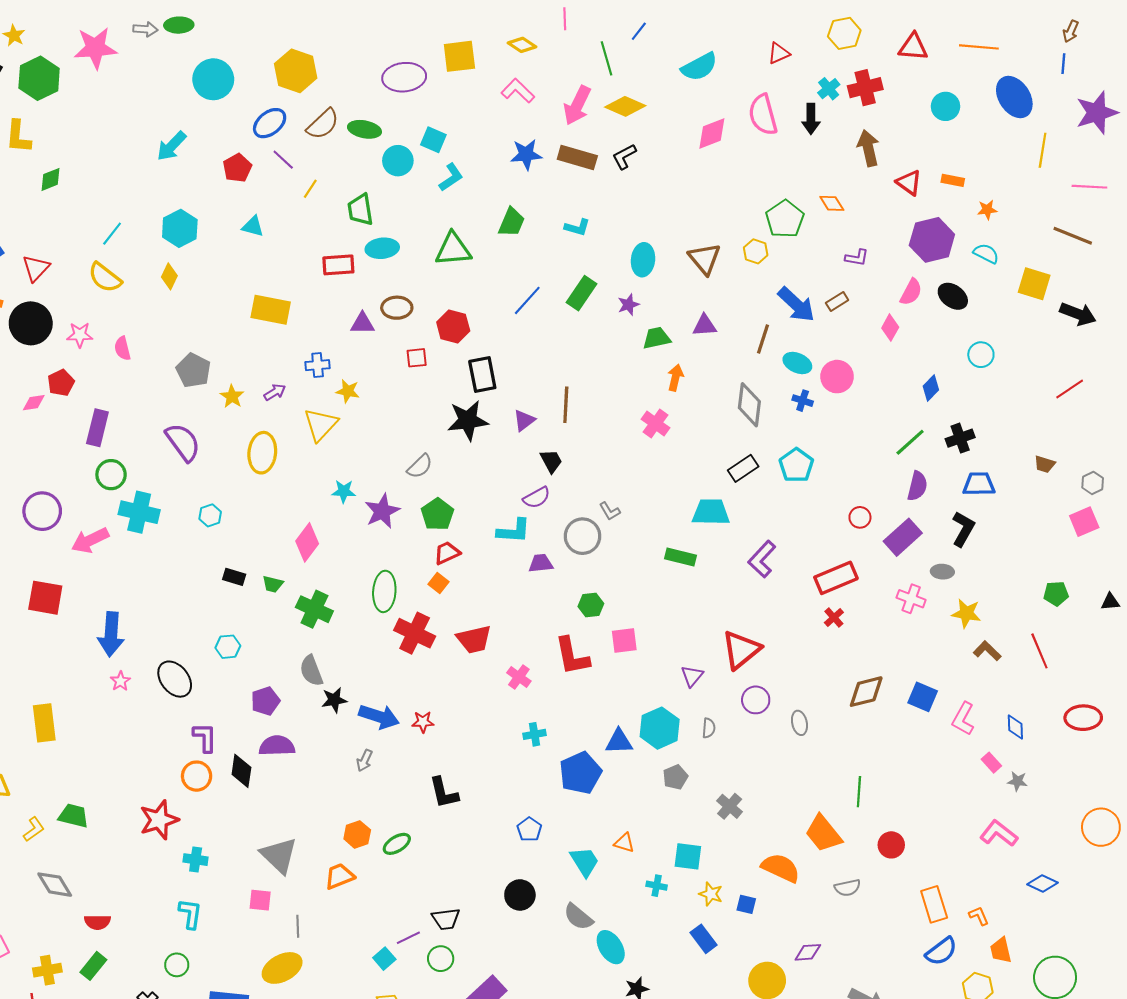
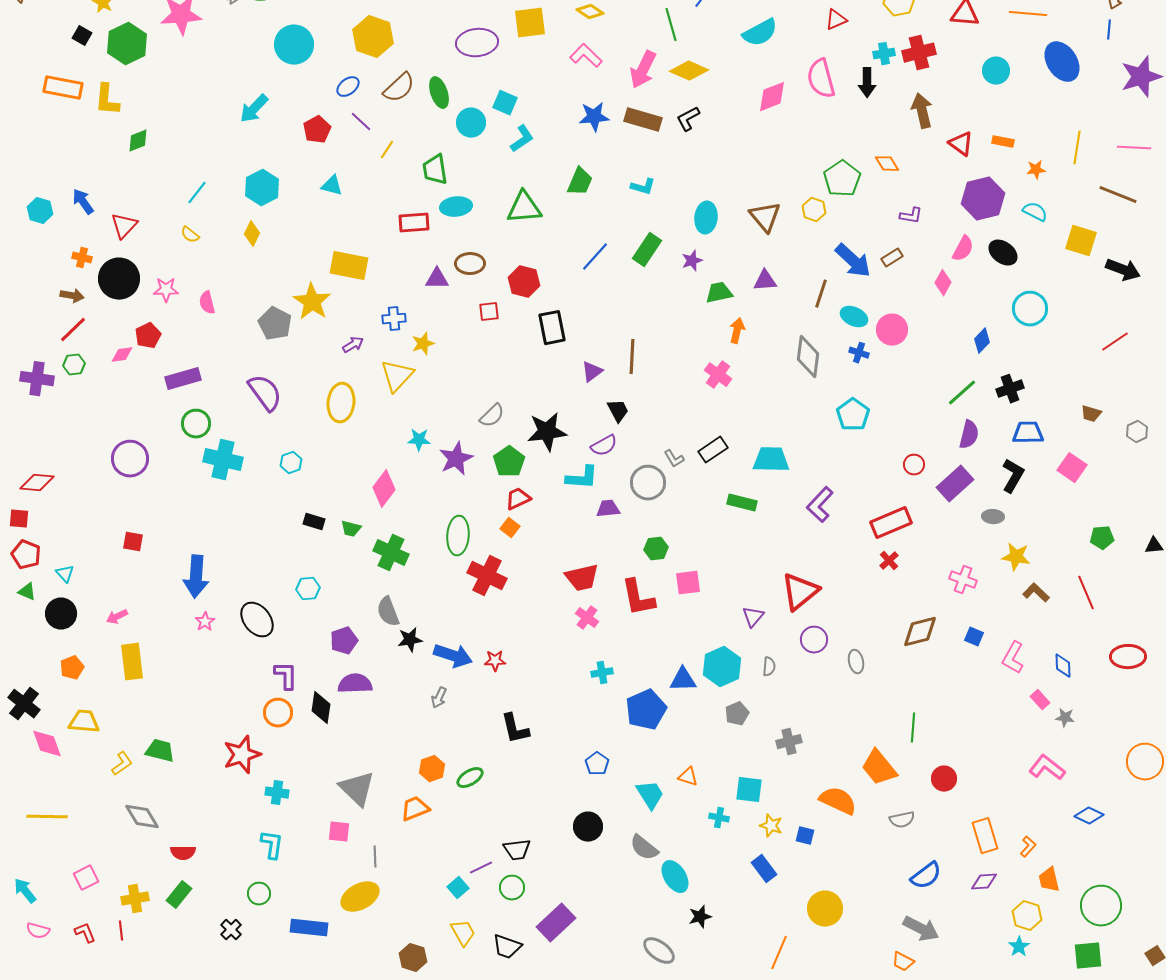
cyan cross: (829, 89) -> (884, 54), turned 30
blue ellipse: (270, 123) -> (348, 87), size x0.7
green ellipse: (364, 129) -> (439, 93), turned 60
yellow line: (1043, 150) -> (1077, 148), moved
yellow semicircle: (105, 277) -> (190, 235), size x0.6
cyan circle: (981, 355) -> (1030, 309), size x1.4
yellow star: (348, 391) -> (423, 344), turned -30
yellow star: (232, 396) -> (312, 302), moved, size x1.6
black star: (468, 420) -> (547, 432), moved
purple rectangle: (97, 428) -> (183, 379), turned 60
black rectangle: (743, 468) -> (713, 450), moved
pink square: (1084, 522) -> (1072, 468), moved, turned -32
pink arrow: (90, 540) -> (117, 617), moved, size x0.6
red square: (45, 598) -> (133, 542), size x0.6
pink cross: (911, 599) -> (963, 580), moved
red trapezoid: (474, 639) -> (582, 578), moved
blue square: (923, 697) -> (974, 637), size x0.7
gray cross: (730, 806) -> (789, 742), turned 35
orange L-shape: (979, 916) -> (1028, 847), turned 65
blue semicircle: (941, 951) -> (926, 876), moved
purple diamond: (808, 952) -> (984, 882), moved

